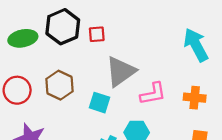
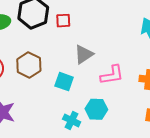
gray triangle: (121, 71) -> (84, 54), size x0.7

